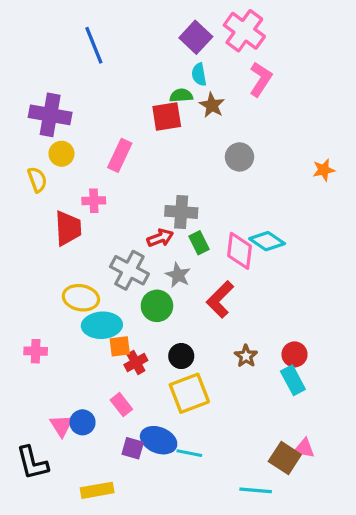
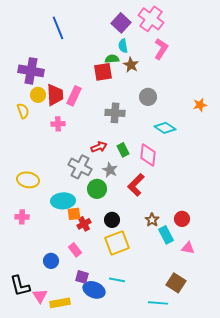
gray cross: (181, 212) -> (115, 113), moved
red trapezoid: (68, 228) -> (55, 95), moved
cyan diamond: (267, 241) -> (165, 128), moved
yellow ellipse: (81, 298) -> (28, 180), moved
cyan rectangle: (293, 380) -> (166, 235), moved
pink triangle: (61, 426) -> (40, 296), moved
blue ellipse: (159, 440) -> (94, 290), moved
pink triangle: (304, 448) -> (188, 248), moved

